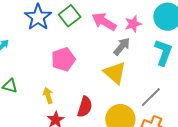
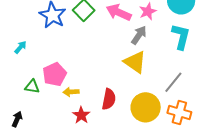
pink pentagon: (63, 59) -> (55, 74), moved
yellow arrow: (48, 95) -> (71, 92), turned -70

